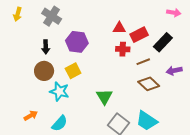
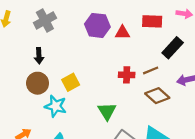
gray cross: (52, 16) -> (45, 20), turned 30
red rectangle: (139, 35) -> (152, 21), moved, turned 30
purple hexagon: (77, 42) -> (97, 25), moved
red cross: (123, 49) -> (127, 75), moved

